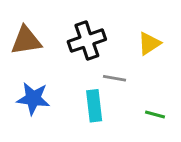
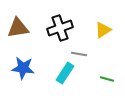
cyan rectangle: (94, 106) -> (65, 73), turned 40

